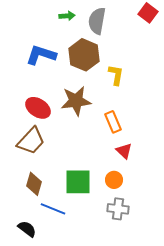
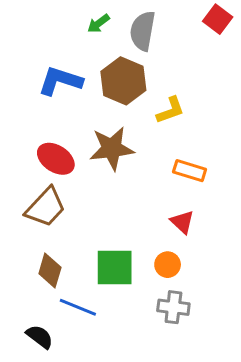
green arrow: (67, 16) -> (98, 24), turned 147
yellow L-shape: (116, 75) -> (170, 110), turned 60
orange rectangle: (113, 122) -> (190, 171), moved, turned -50

